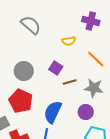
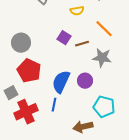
gray circle: (24, 71) -> (21, 43), moved
brown line: (70, 82) -> (82, 44), moved
purple circle: (86, 112) -> (85, 81), moved

